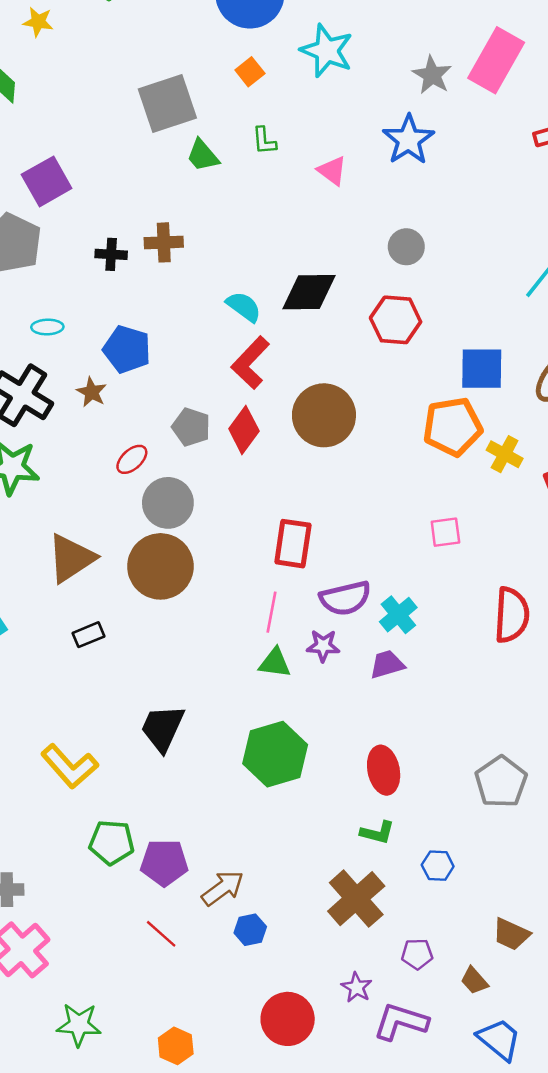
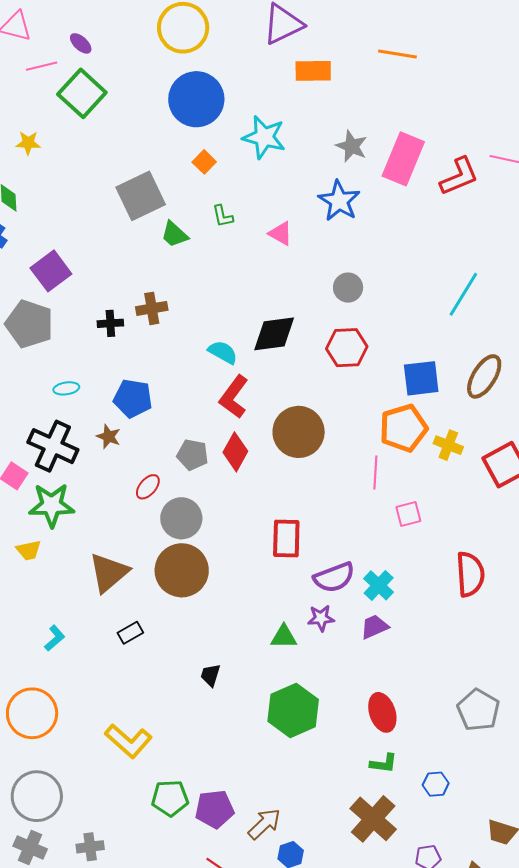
pink rectangle: (496, 60) -> (403, 159), moved
pink line: (271, 612) -> (375, 472), moved
black trapezoid: (163, 728) -> (210, 675), moved, size x0.6

